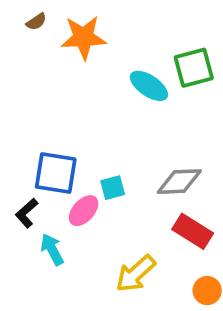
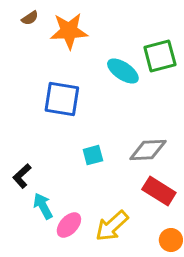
blue square: (56, 173) -> (62, 99), moved
pink ellipse: (84, 211) -> (69, 225), moved

